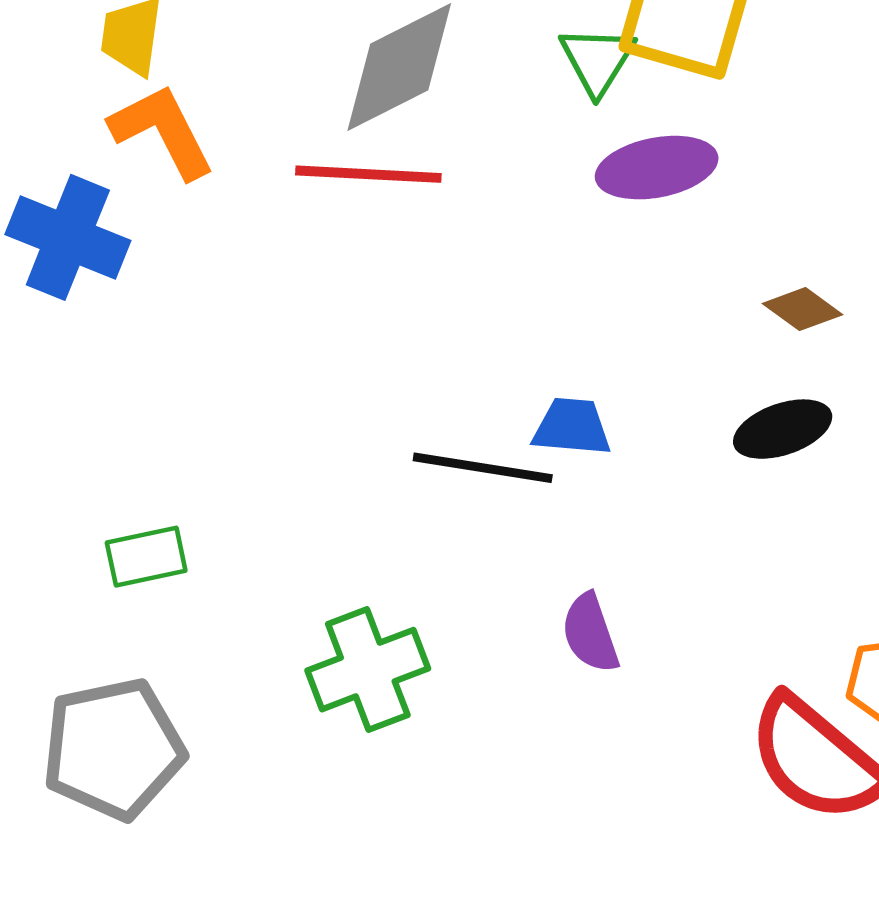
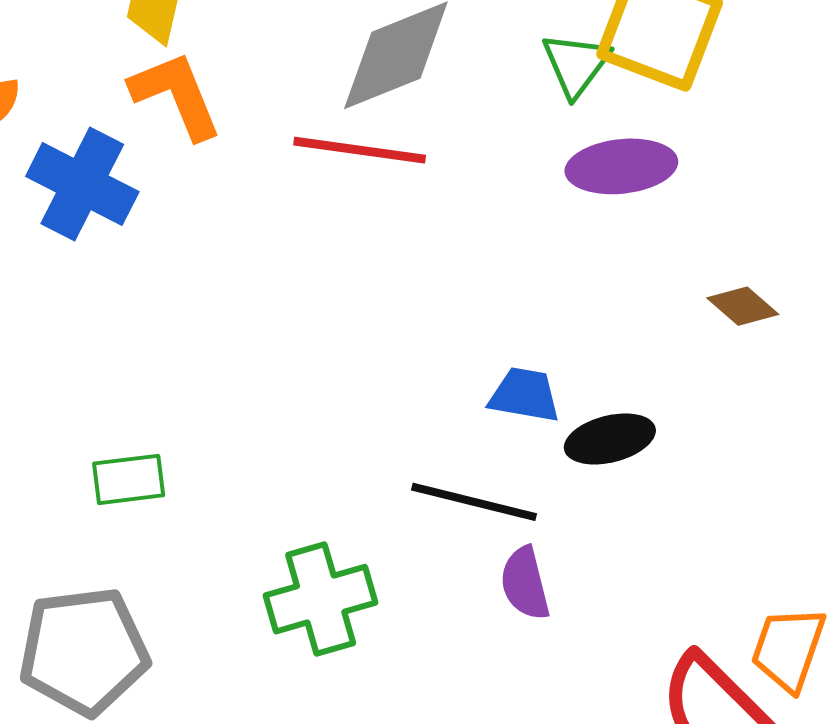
black ellipse: (783, 429) -> (610, 439), moved
black line: (483, 468) -> (474, 502), moved

